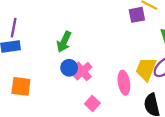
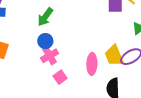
yellow trapezoid: (146, 69) -> (114, 56), turned -55
pink cross: (83, 71) -> (50, 56), moved

